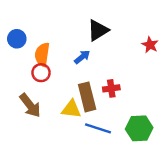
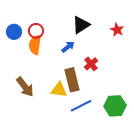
red star: (150, 45) -> (117, 30), moved
red circle: (41, 73) -> (36, 31), moved
red cross: (111, 88) -> (91, 64), moved, turned -32
blue line: (98, 128) -> (81, 106), turned -45

